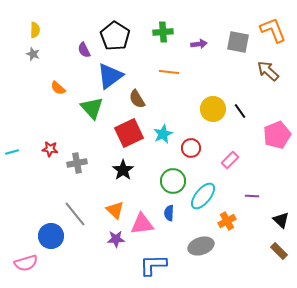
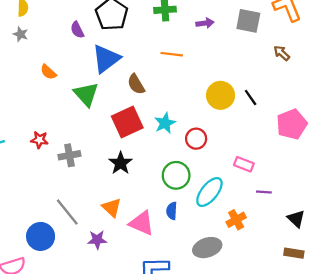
brown arrow: (268, 71) -> (282, 53), size x0.7
pink rectangle: (230, 160) -> (244, 164), moved, turned 66
pink triangle: (142, 224) -> (142, 223), turned 30
purple star: (116, 239) -> (97, 240), moved
brown rectangle: (279, 251) -> (294, 253), turned -36

